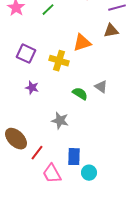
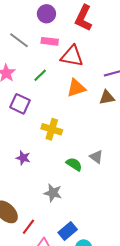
orange triangle: (82, 43) -> (76, 88), moved
purple square: (26, 54) -> (20, 104), moved
blue rectangle: (74, 157) -> (68, 231), turned 48

